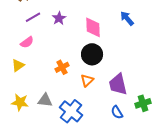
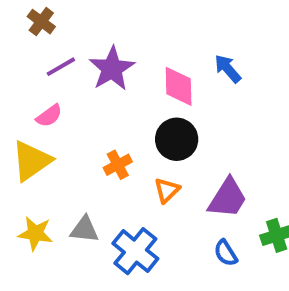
purple star: (59, 18) -> (112, 69), size x1.6
blue arrow: (127, 18) -> (228, 69), moved
yellow triangle: (18, 65) -> (31, 161), size x1.6
purple trapezoid: (118, 84) -> (228, 198), turned -135

